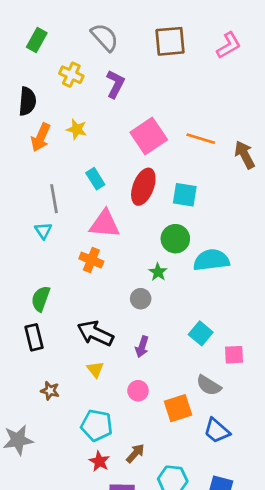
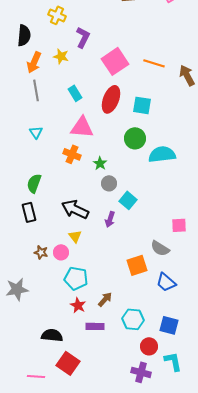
purple L-shape: (115, 84) -> (83, 37), moved
gray line: (54, 199) -> (36, 90), moved
green star: (158, 272) -> (100, 163), moved
cyan square: (201, 333) -> (128, 200), moved
pink circle: (138, 391) -> (61, 252), moved

